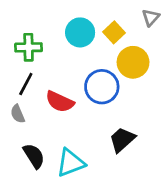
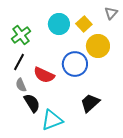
green cross: (29, 47) -> (21, 35), turned -36
gray semicircle: (18, 114) -> (21, 85), moved
black semicircle: (34, 156) -> (32, 103), moved

